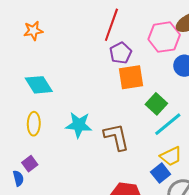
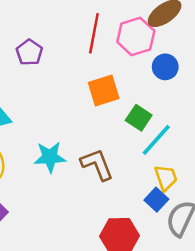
red line: (111, 25) -> (94, 33), moved
purple pentagon: (121, 53) -> (29, 52), moved
yellow trapezoid: (171, 156) -> (166, 178), turned -75

